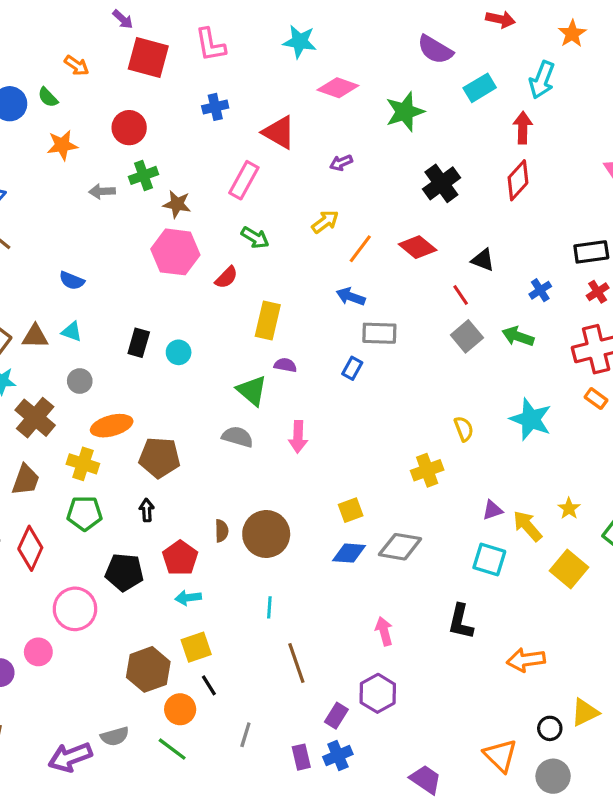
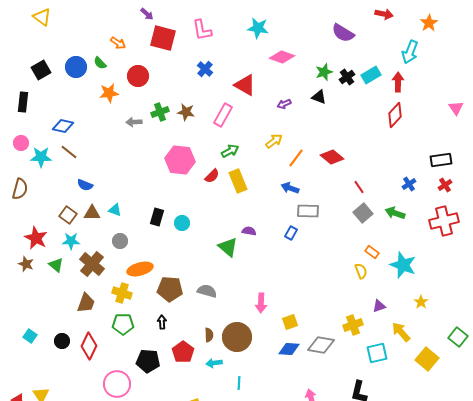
cyan rectangle: (480, 88) -> (371, 75), moved
blue cross: (215, 107) -> (205, 69), turned -35
green star: (405, 112) -> (324, 72), size x0.7
red circle: (129, 128) -> (138, 76), moved
black cross: (441, 183) -> (347, 77), moved, size x0.7
brown star: (177, 204) -> (186, 112), moved
green arrow: (255, 238) -> (230, 151), turned -60
black triangle: (483, 260) -> (319, 97), moved
blue semicircle: (72, 281) -> (85, 185), moved
yellow rectangle: (268, 320) -> (238, 181), moved, turned -35
orange rectangle: (596, 399) -> (372, 252), moved
gray semicircle: (238, 437) -> (207, 291), moved
pink arrow: (298, 437) -> (261, 303), moved
yellow cross: (427, 470) -> (353, 325), moved
yellow star: (569, 508) -> (421, 302), moved
purple triangle: (492, 510) -> (379, 306), moved
cyan square: (489, 559) -> (377, 353), turned -30
cyan arrow: (188, 598) -> (214, 363), moved

